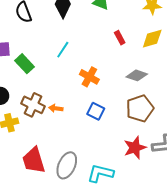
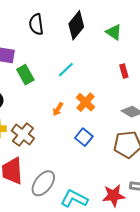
brown cross: (33, 105) -> (23, 135), moved
orange arrow: (56, 108) -> (58, 109), moved, turned -80
red star: (135, 148) -> (114, 196), moved

